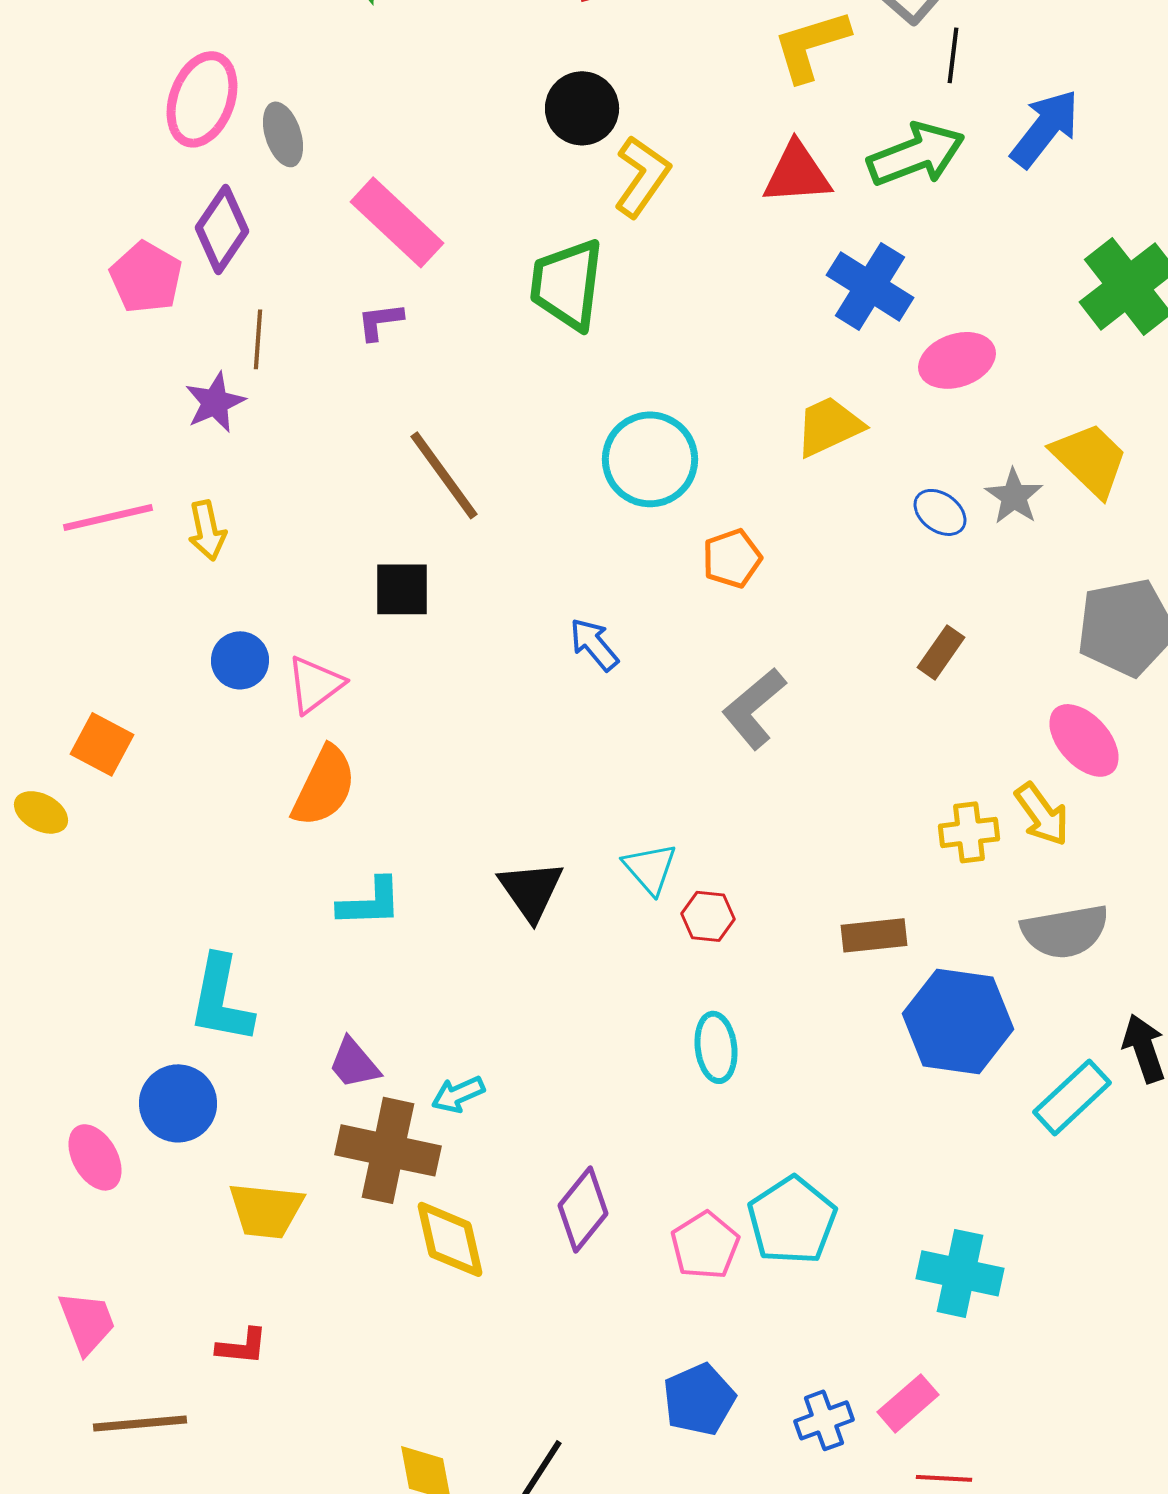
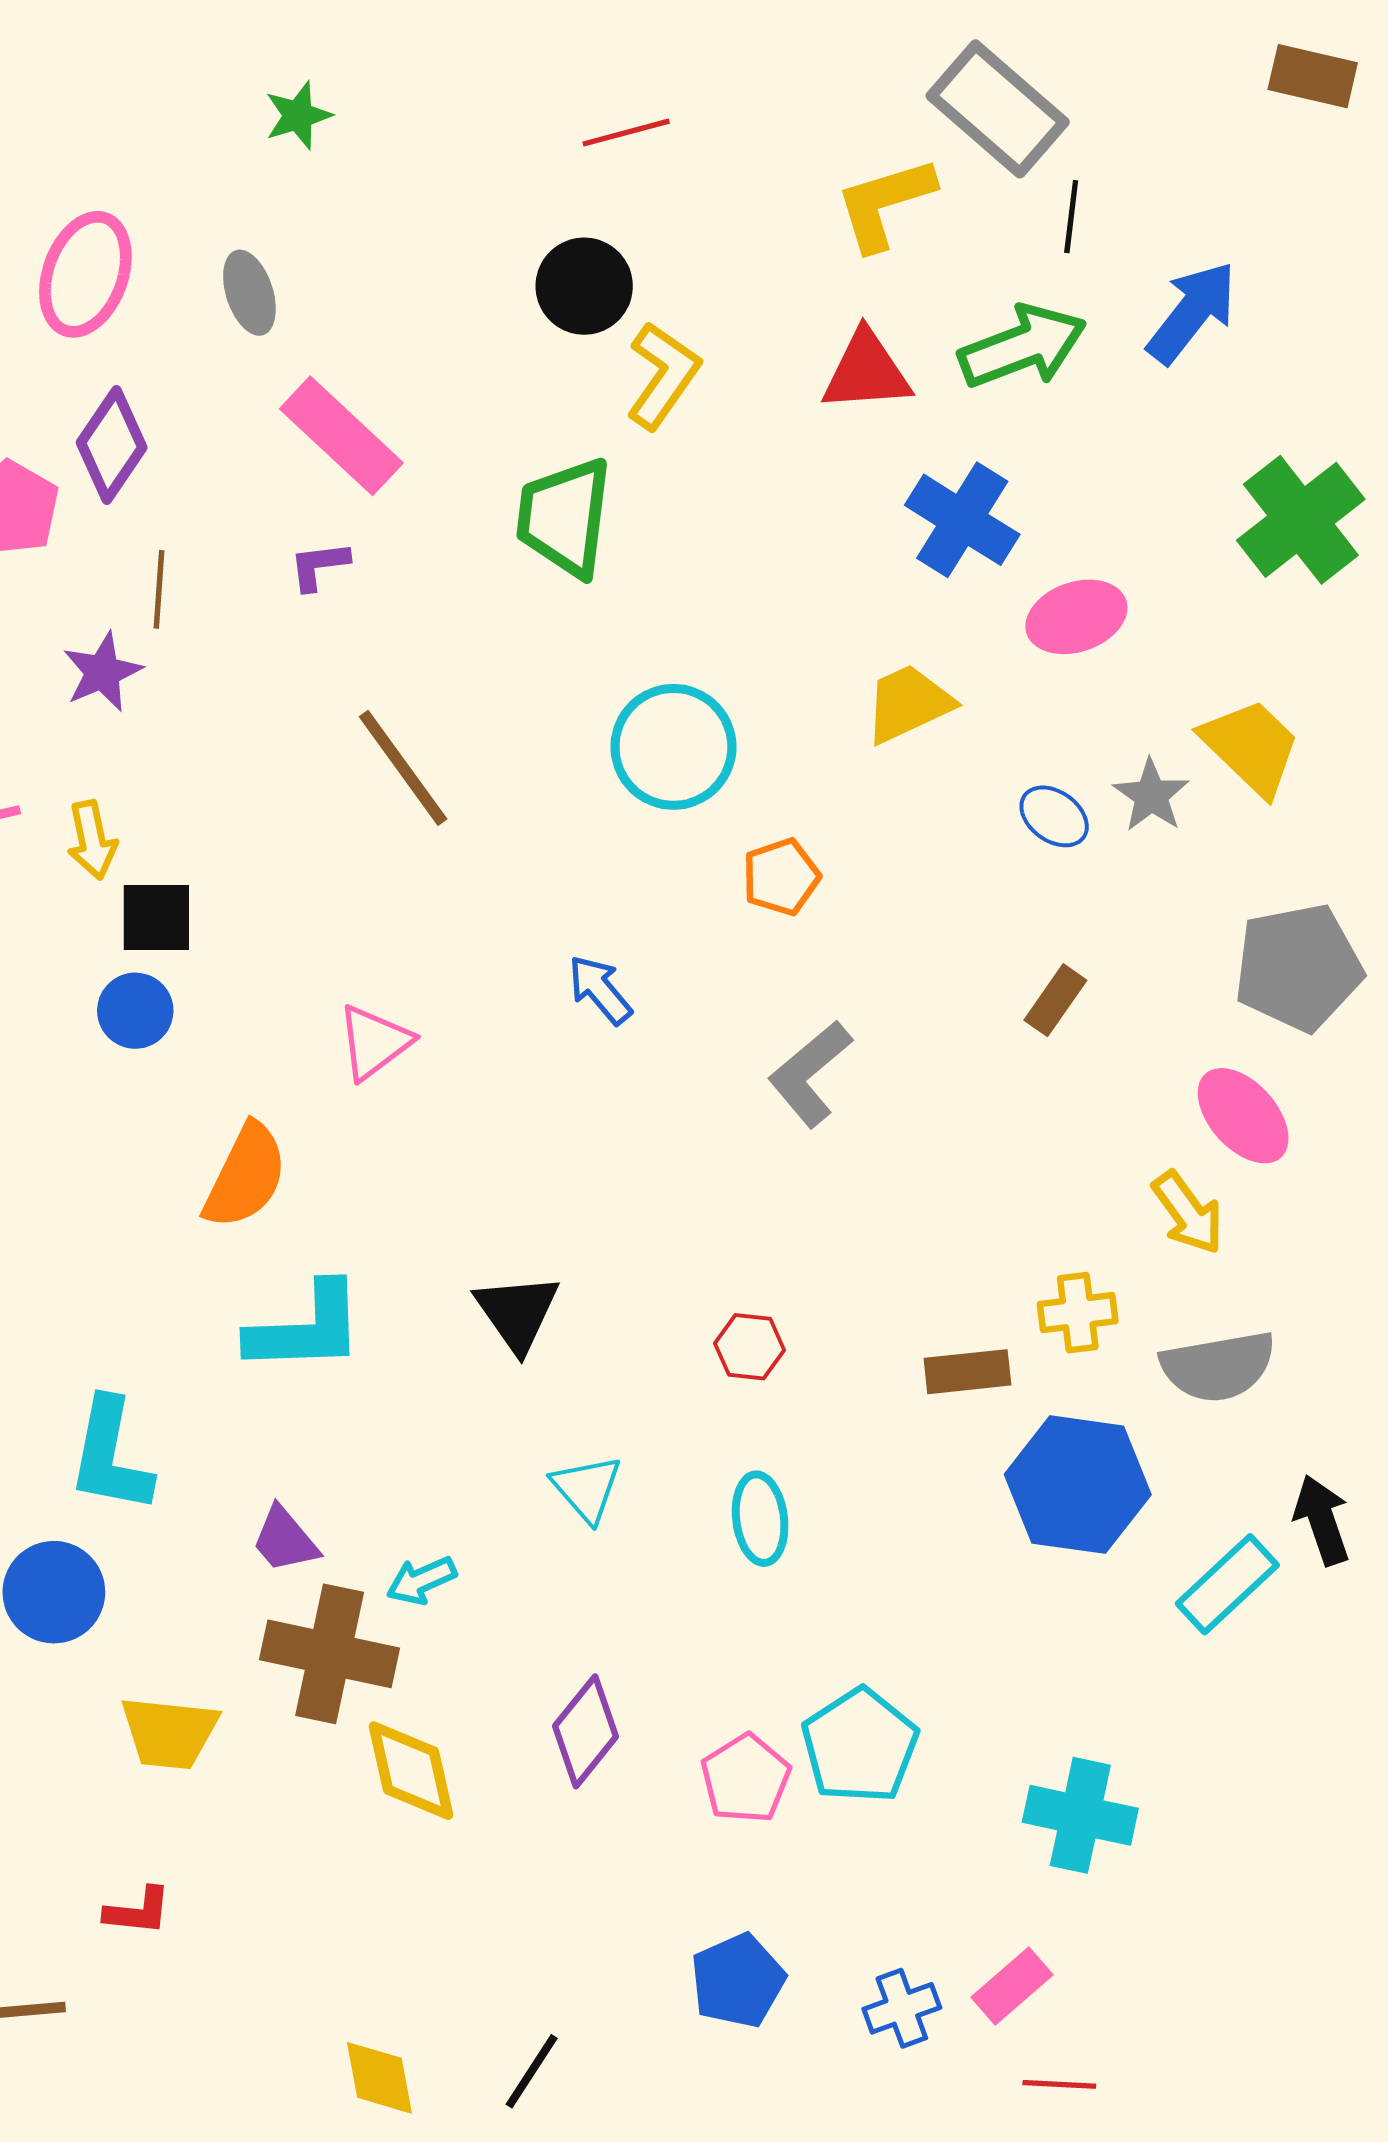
gray ellipse: (283, 134) -> (249, 293), moved
black square: (402, 589) -> (156, 918), moved
pink triangle: (315, 684) -> (374, 1042), moved
yellow cross: (969, 832) -> (1078, 1313), moved
cyan triangle: (650, 868) -> (587, 1488), moved
cyan L-shape: (370, 902) -> (306, 1328), size x1.4

